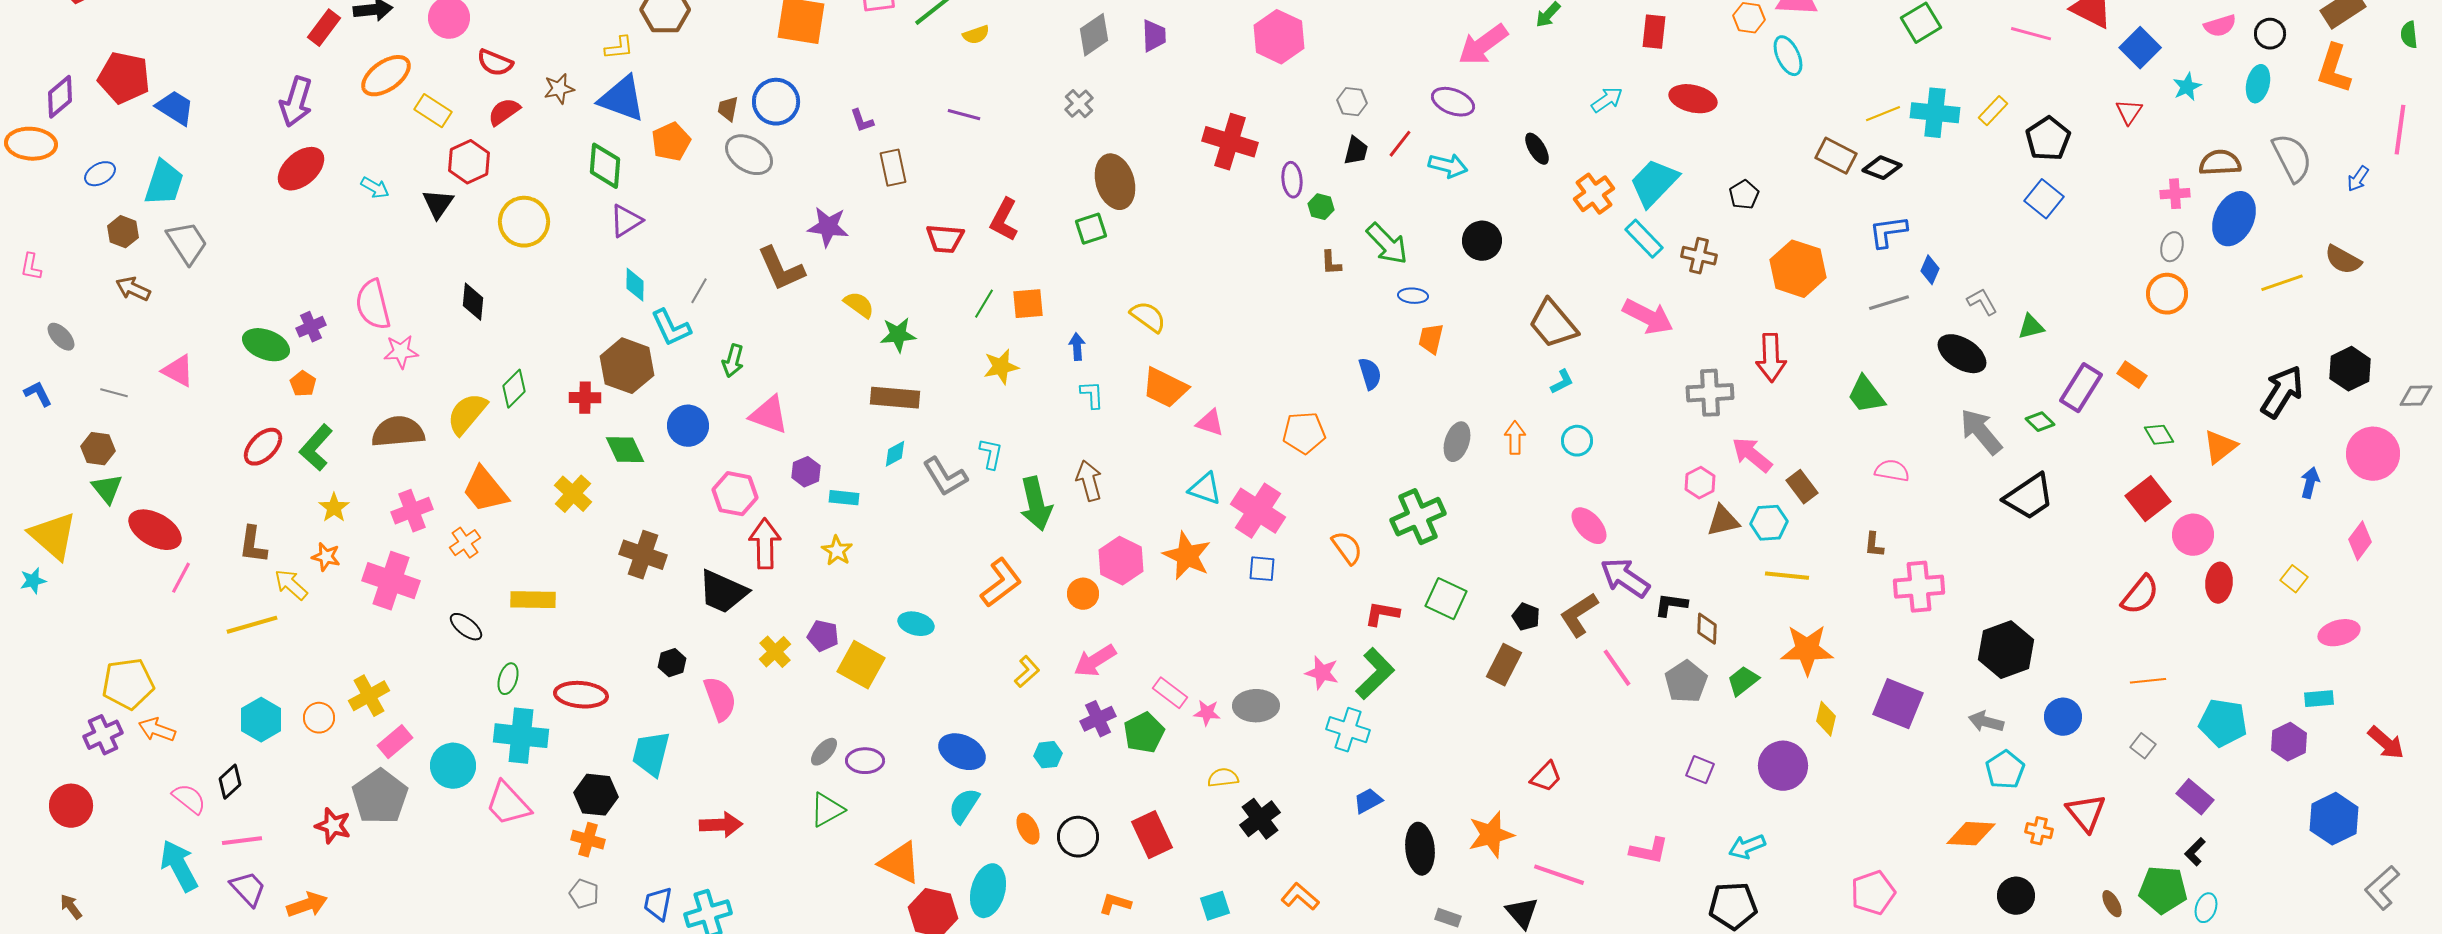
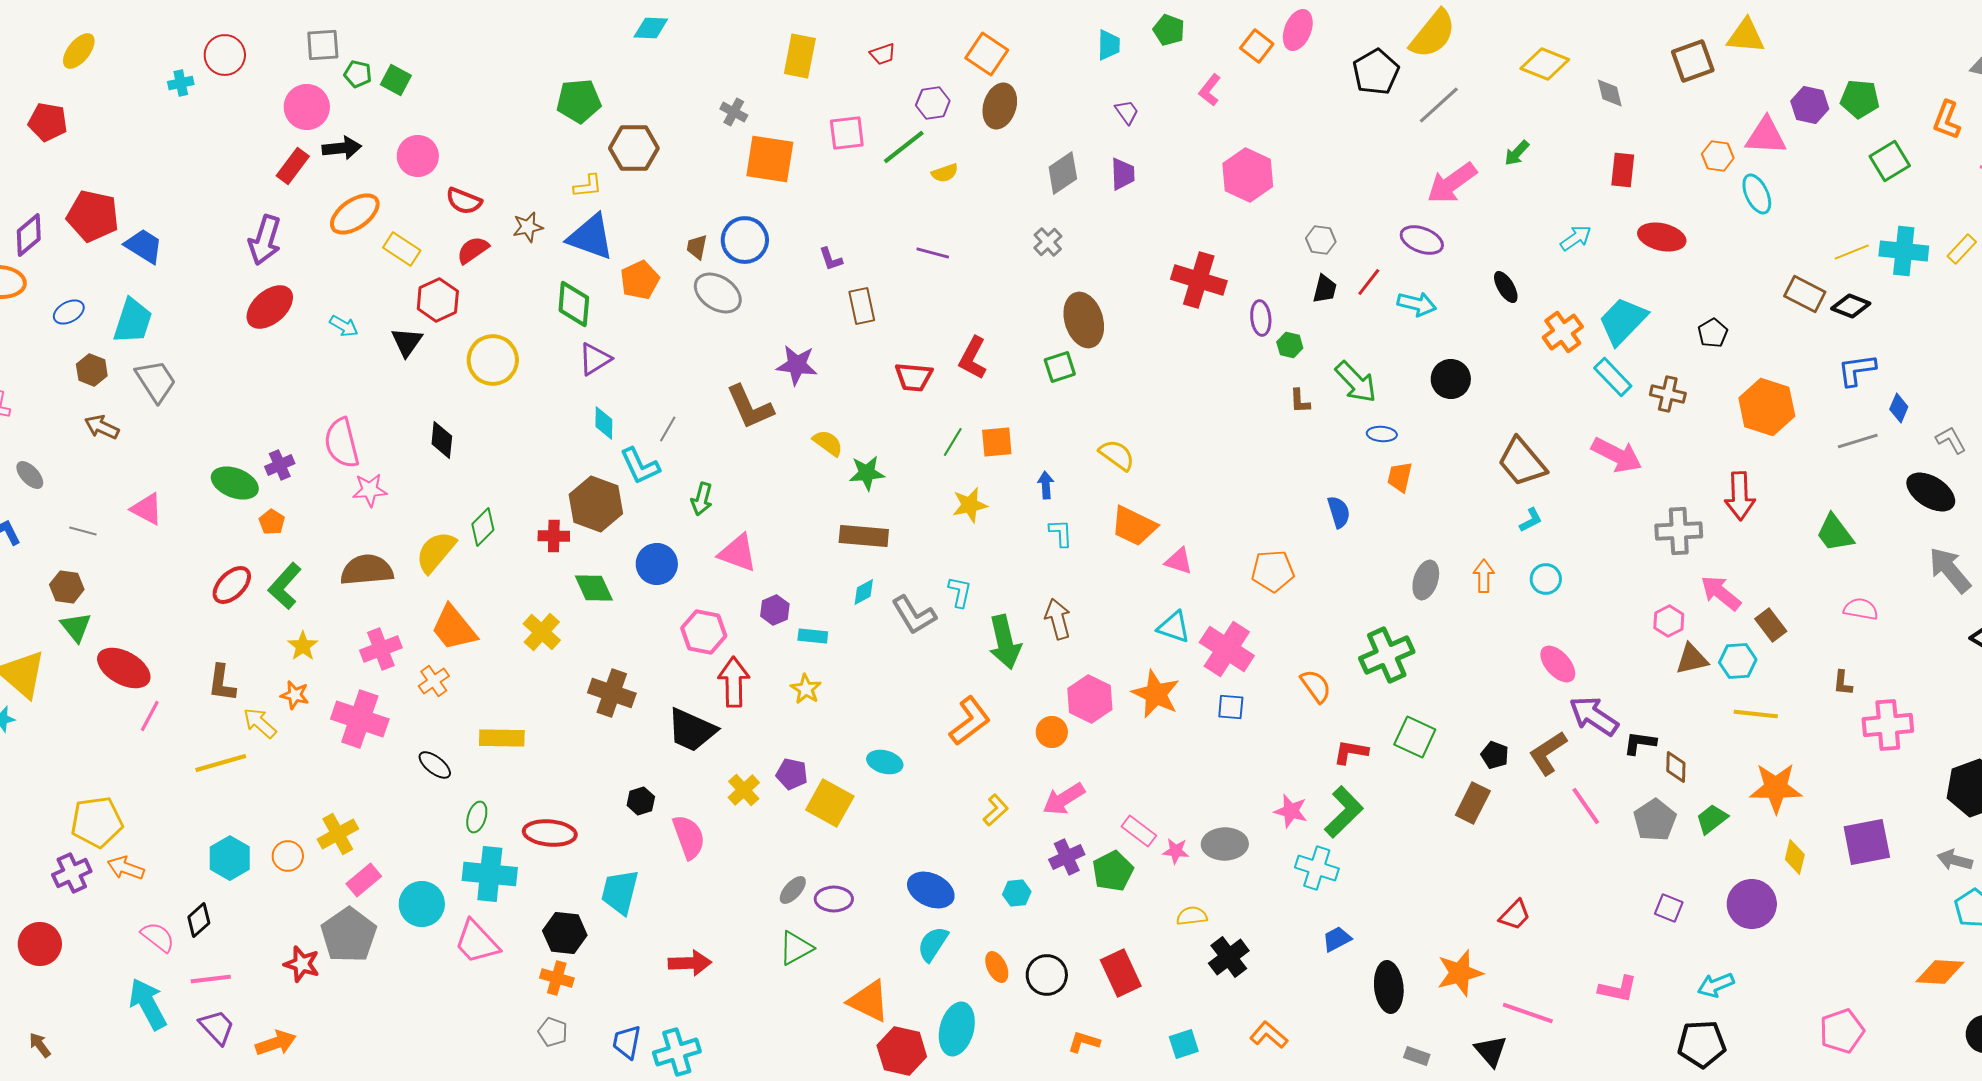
purple square: (1898, 704) -> (1867, 842), turned -33

